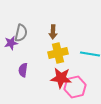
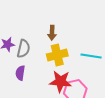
gray semicircle: (21, 33) -> (23, 49), moved

